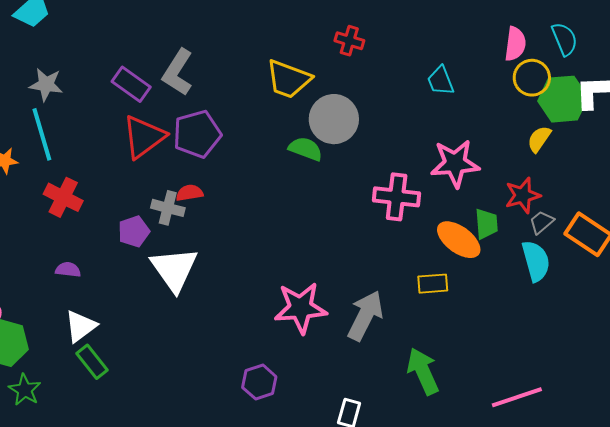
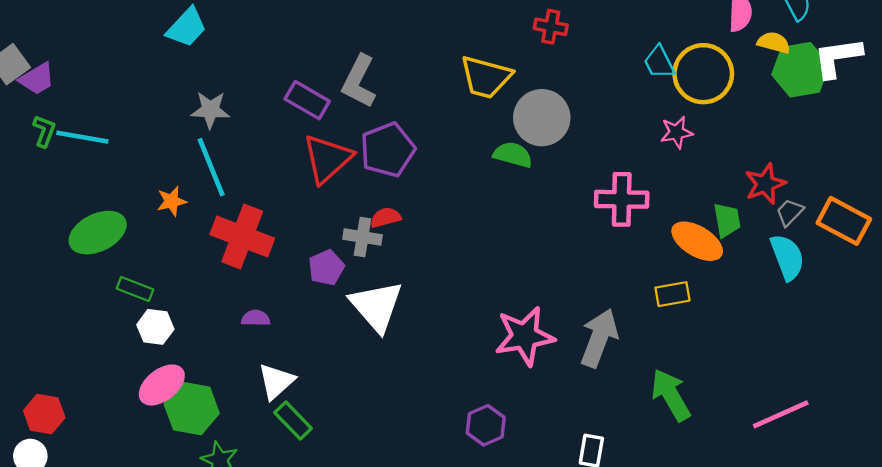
yellow circle: (532, 78) -> (703, 74), moved, size x1.4
yellow semicircle: (539, 139) -> (774, 42), moved, turned 76
pink star: (455, 163) -> (677, 132), moved, size x0.6
red cross: (63, 197) -> (242, 236), size x1.4

